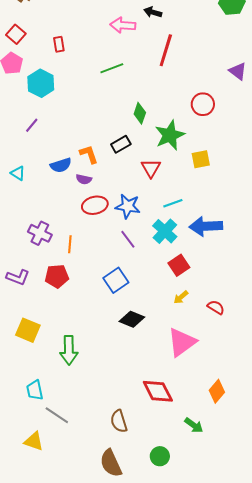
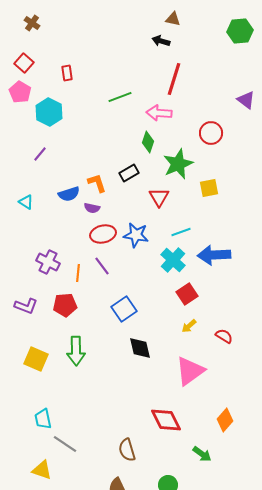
pink arrow: (123, 25) -> (159, 113), moved
purple line: (128, 239) -> (102, 266), moved
black diamond: (132, 319) -> (140, 348), turned 55
green arrow: (69, 350) -> (76, 351), moved

